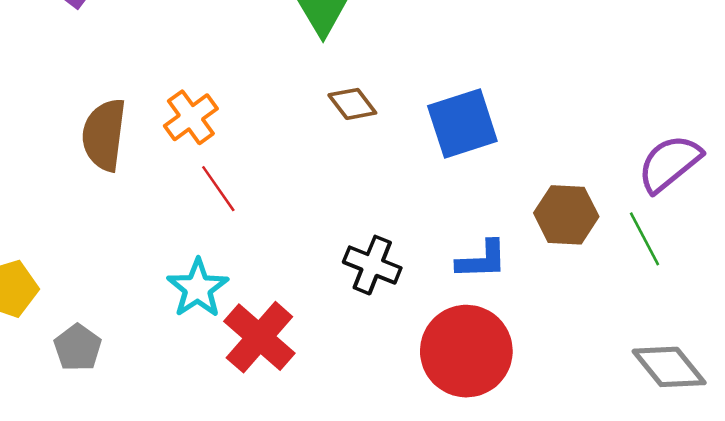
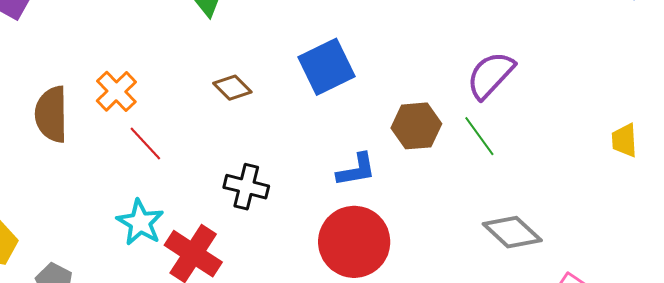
brown diamond: (352, 104) -> (232, 88), moved
black cross: (372, 265) -> (246, 187), moved

